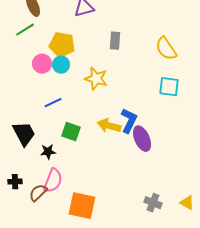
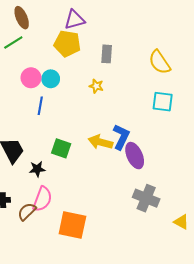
yellow pentagon: (62, 45) -> (67, 44), moved
yellow star: (96, 79) -> (96, 86), moved, size x0.6
blue line: (53, 103) -> (40, 106), moved, turned -54
gray cross: (153, 203) -> (146, 198), moved, size x1.4

